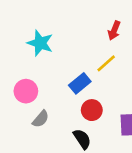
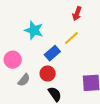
cyan star: (40, 43) -> (34, 30), moved
red circle: (92, 110) -> (48, 73), moved

